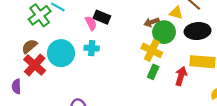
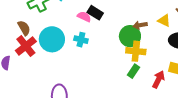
pink semicircle: (91, 23) -> (84, 17), turned -48
green circle: (164, 32) -> (130, 36), moved
brown semicircle: (29, 46) -> (24, 28), turned 91
yellow cross: (152, 50) -> (136, 51), turned -30

